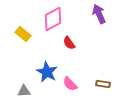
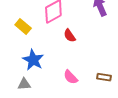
blue star: (47, 72) -> (33, 60), moved

